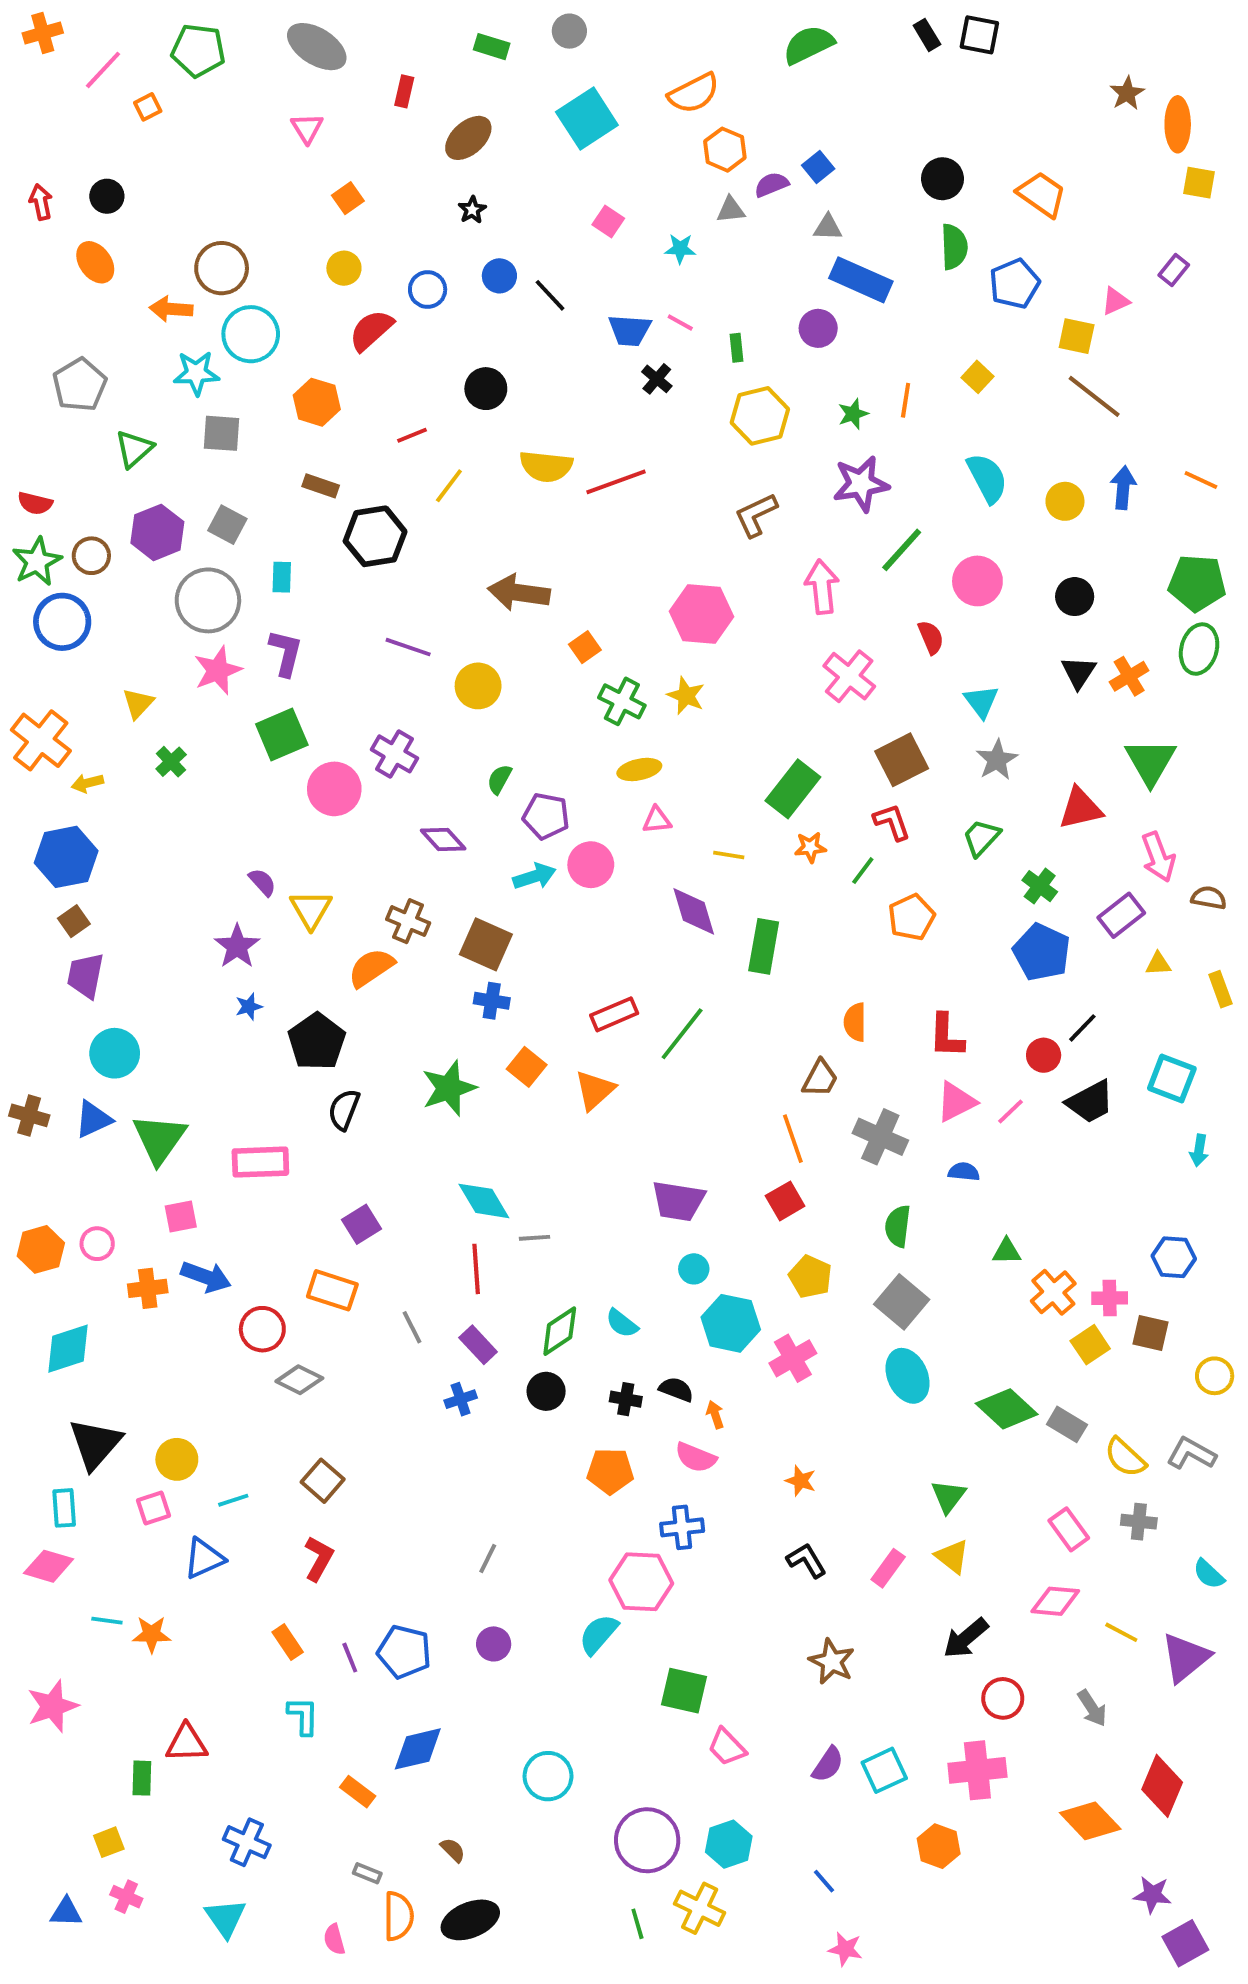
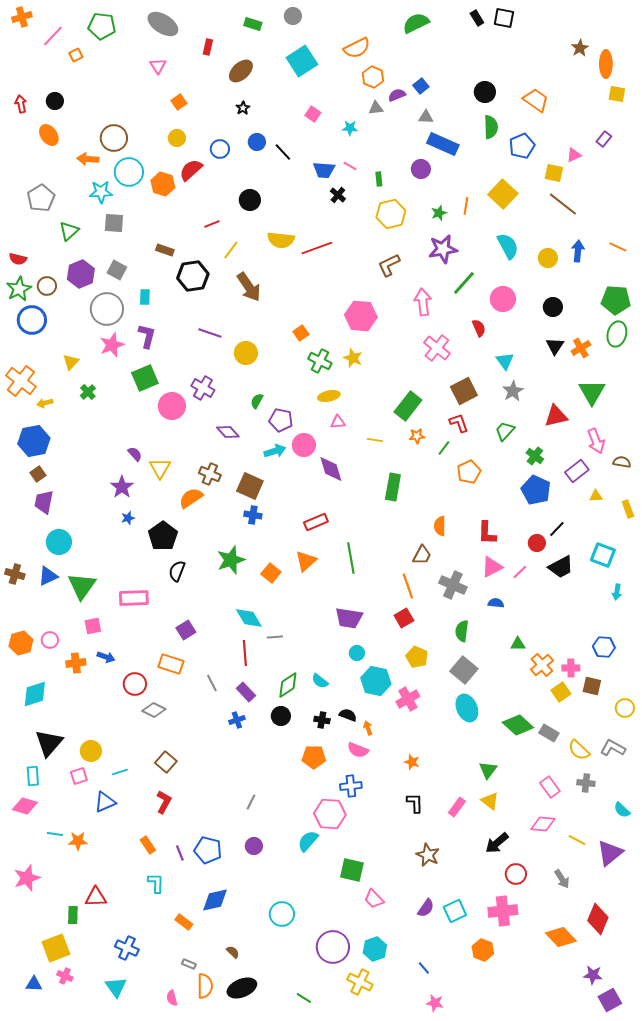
yellow square: (977, 377) -> (503, 194), size x1.8
orange hexagon: (317, 402) -> (163, 184), moved
brown arrow: (519, 593) -> (249, 287), moved, turned -132
purple diamond: (694, 911) -> (331, 469), moved
green line: (682, 1034) -> (351, 558), moved, turned -48
orange square: (527, 1067) -> (271, 573), moved
blue arrow: (206, 1277) -> (106, 657), size x0.7
black L-shape: (806, 1560) -> (415, 803), turned 30
yellow square: (109, 1842) -> (56, 948), size x1.8
green line: (637, 1924) -> (304, 998), moved, turned -42

